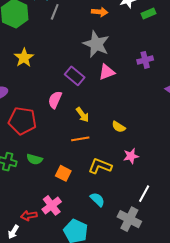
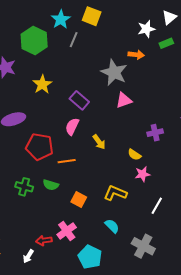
orange arrow: (100, 12) -> (136, 55), moved
purple cross: (145, 60) -> (155, 133), moved
purple rectangle: (75, 76) -> (79, 100), moved
orange line: (80, 139) -> (67, 161), moved
pink star: (131, 156) -> (143, 174), moved
white line: (144, 194) -> (157, 206), moved

